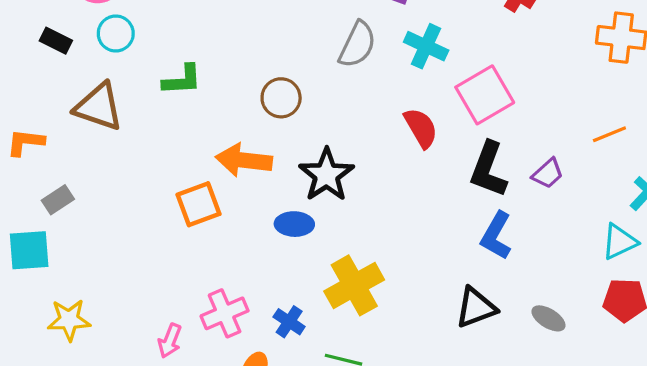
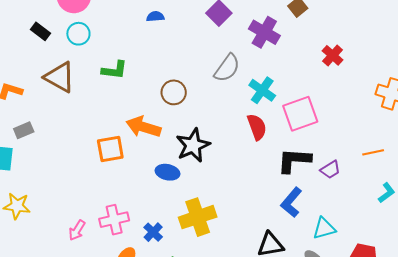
cyan cross: (426, 46) -> (262, 90), moved
black L-shape: (488, 169) -> (294, 160), turned 63
cyan triangle: (619, 242) -> (324, 228), moved

